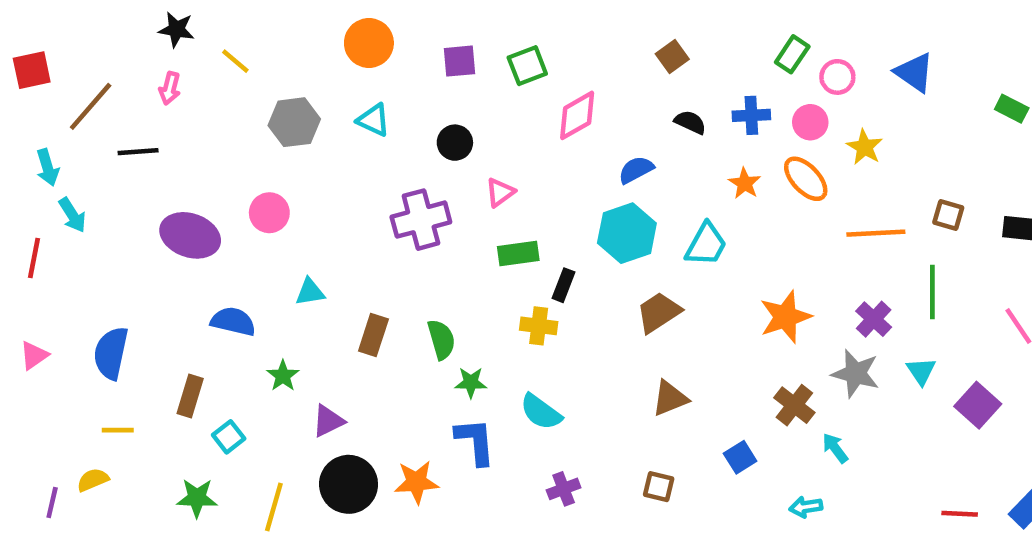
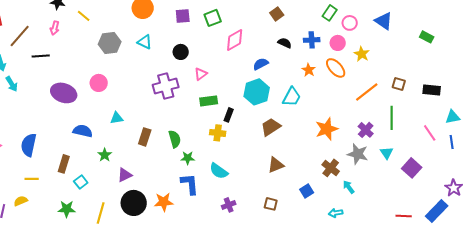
orange line: (876, 233) -> (367, 92), turned -35

